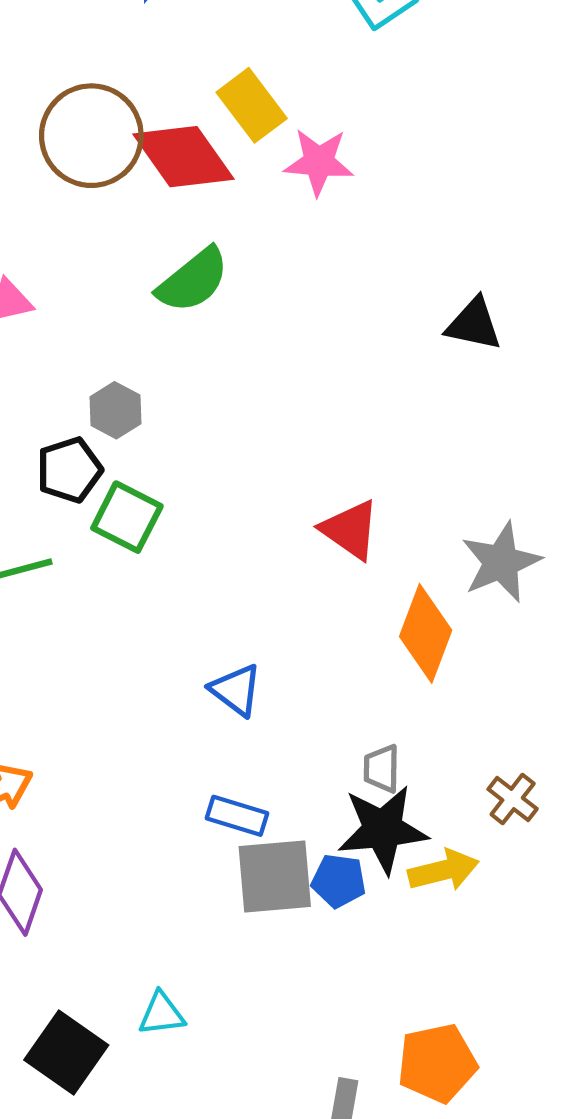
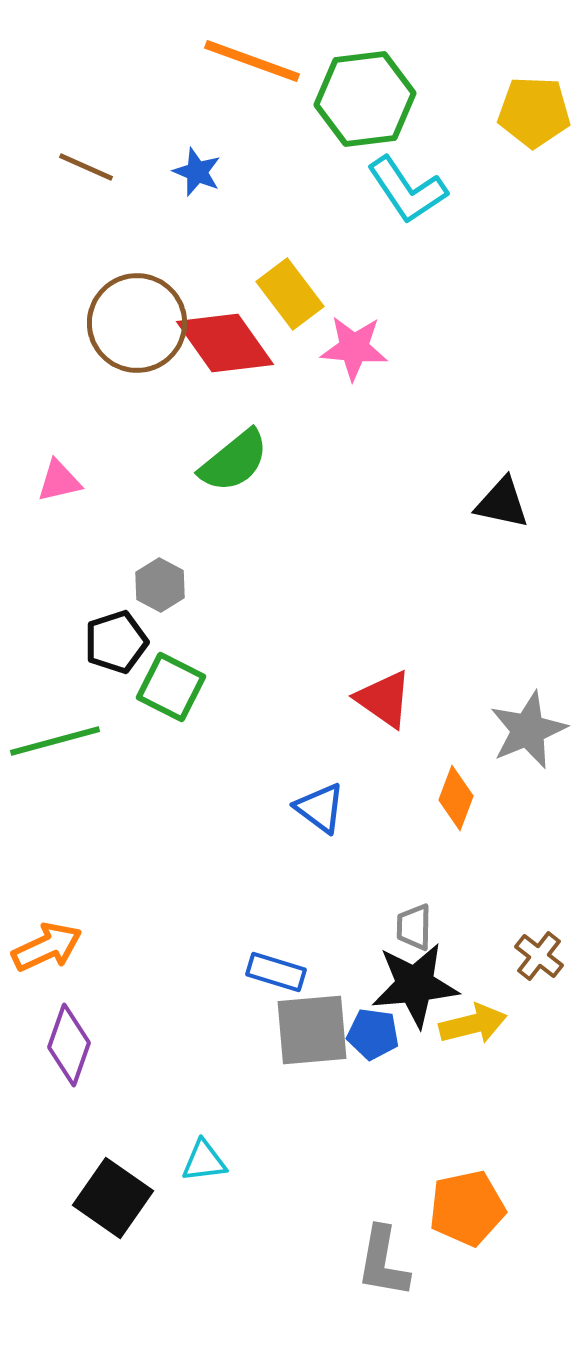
orange diamond: (426, 633) -> (456, 798), size x0.7
blue triangle: (236, 690) -> (320, 808), moved

